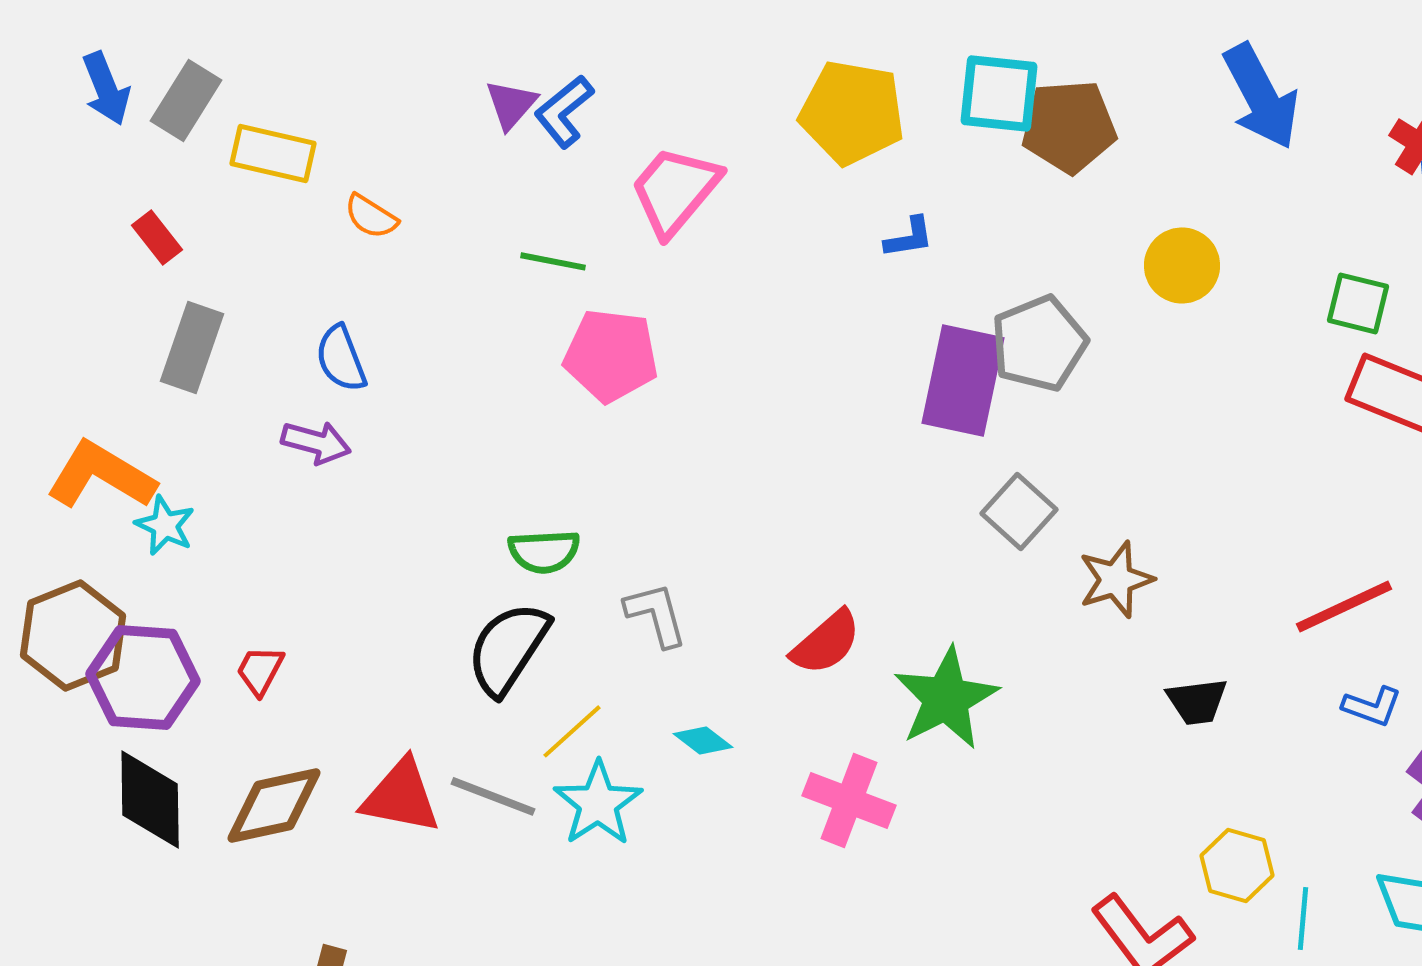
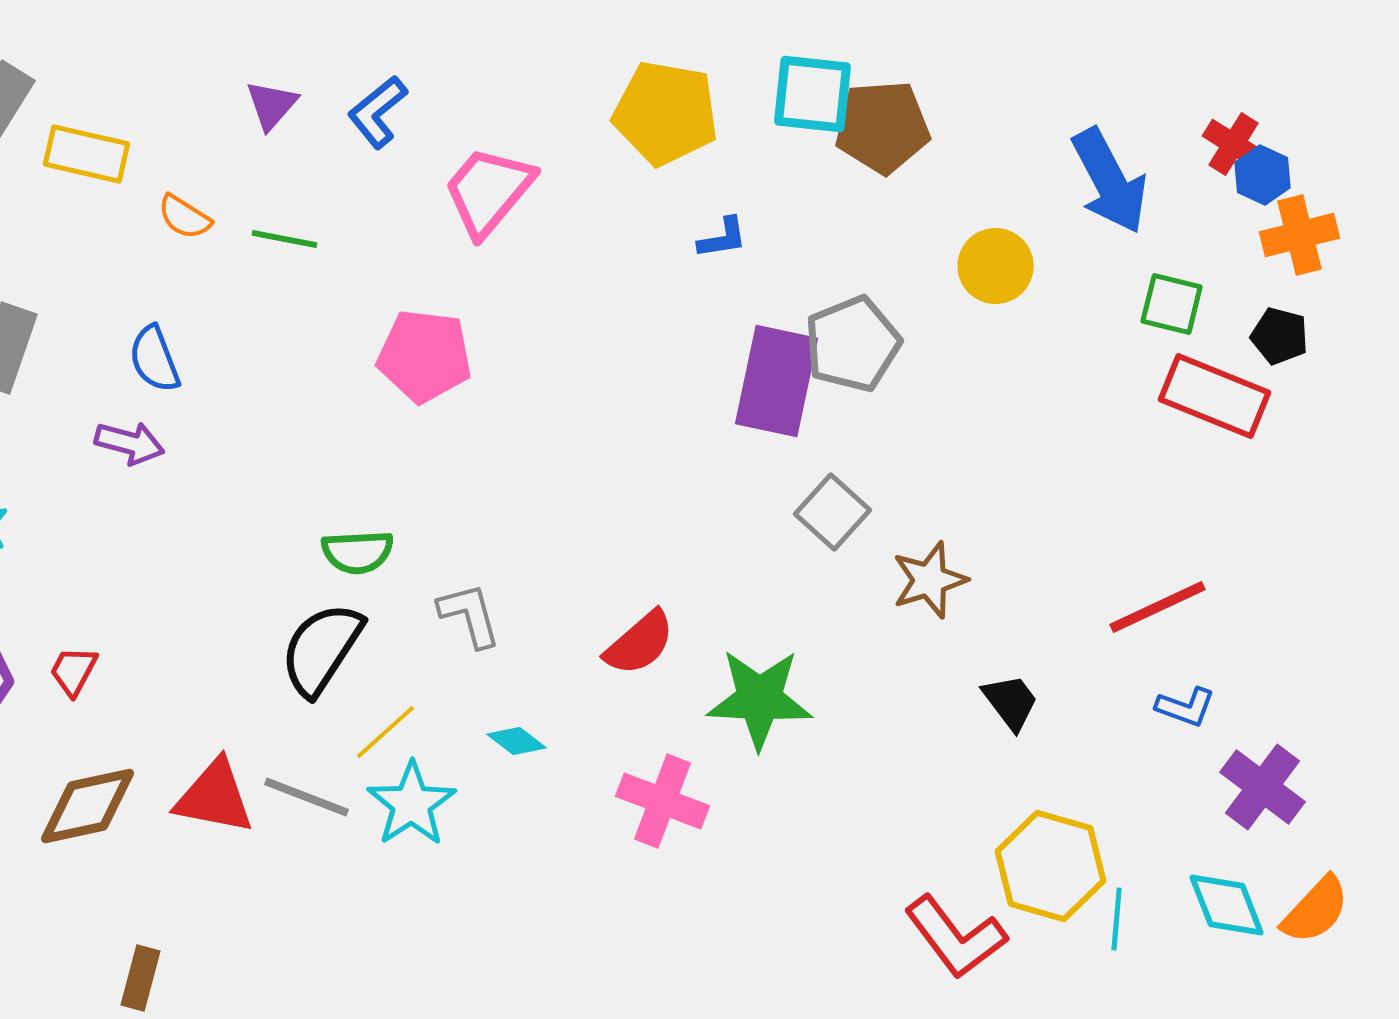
blue arrow: (1261, 96) -> (1110, 181), moved
purple triangle: (511, 104) -> (272, 105), moved
green line: (553, 261) -> (285, 239), moved
green star: (946, 698) -> (760, 699), turned 30
black trapezoid: (1197, 701) -> (1011, 702), turned -120
yellow hexagon: (1237, 865) -> (1051, 866), size x1.5

